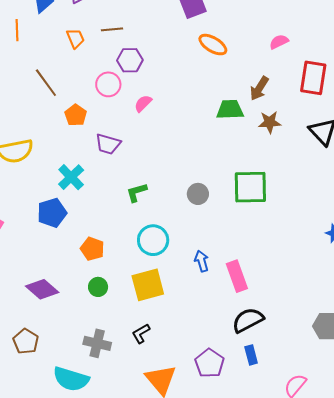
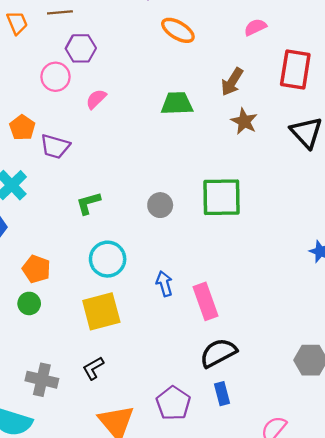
green trapezoid: (230, 110) -> (177, 103), moved
orange pentagon: (76, 115) -> (22, 128), moved
brown star: (270, 122) -> (244, 121), turned 30
green circle: (98, 287) -> (29, 303), moved

